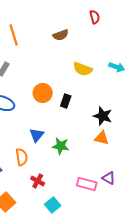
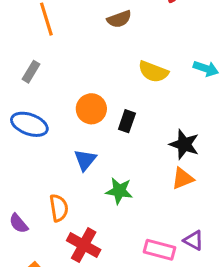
blue triangle: (37, 135) -> (85, 160), moved
orange triangle: (102, 138) -> (183, 178), turned -35
red cross: (38, 181) -> (84, 245), size x1.5

